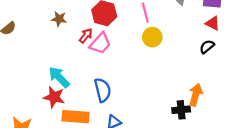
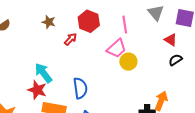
red triangle: (213, 23) -> (171, 40), moved
yellow circle: (152, 37) -> (128, 62), moved
pink trapezoid: (100, 43) -> (117, 48), moved

